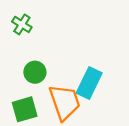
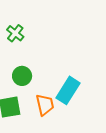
orange trapezoid: (65, 102) -> (45, 105), size x0.7

